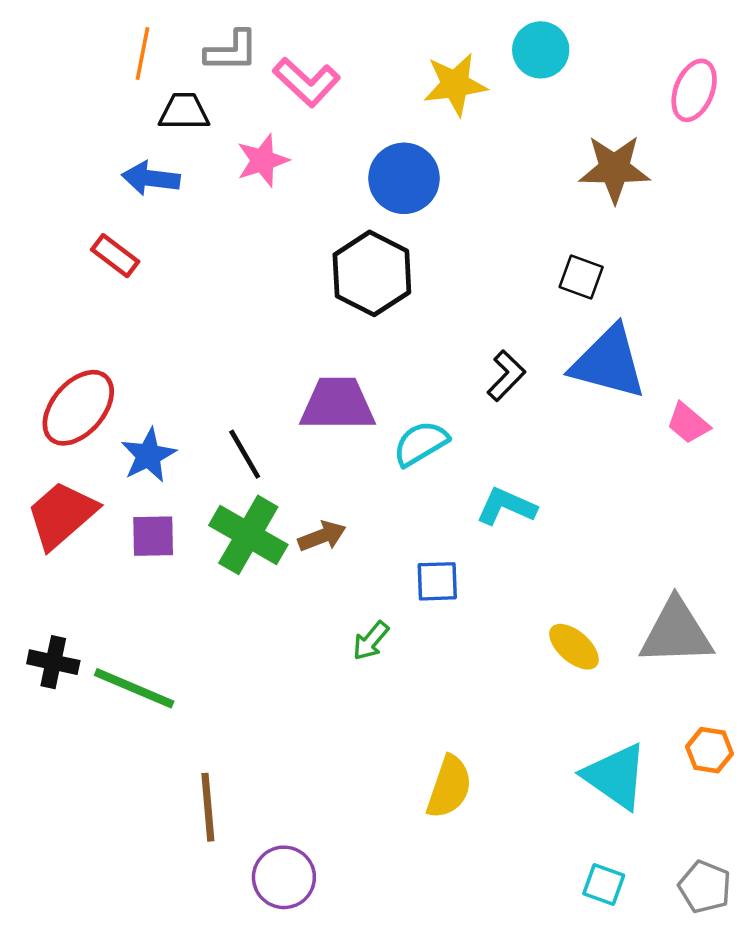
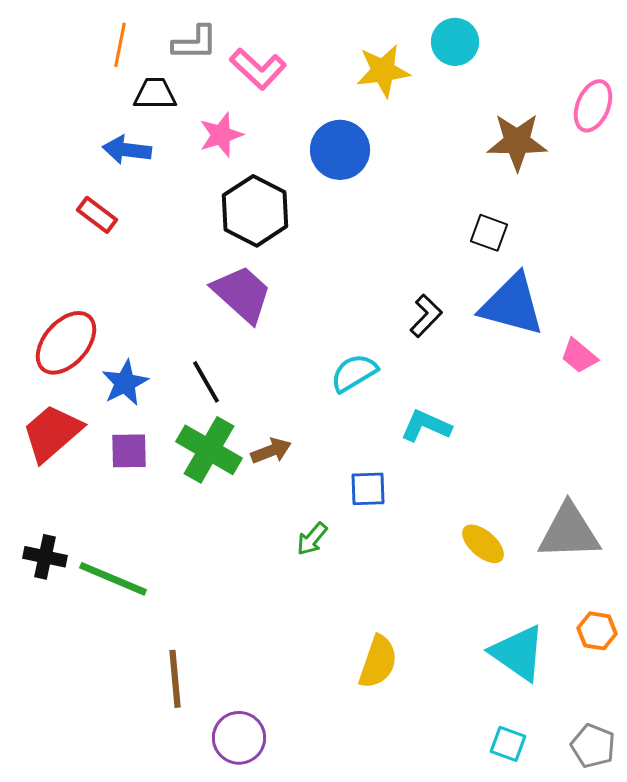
pink ellipse: (694, 90) -> (593, 106), moved
black hexagon: (372, 273) -> (255, 211), moved
purple trapezoid: (337, 404) -> (242, 294), moved, turned 42

